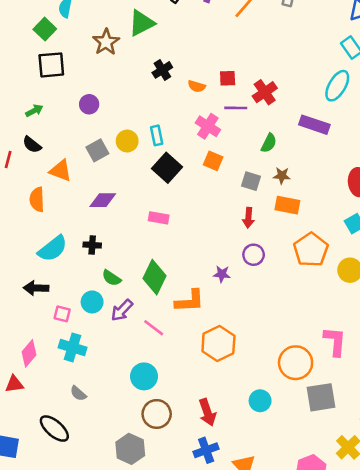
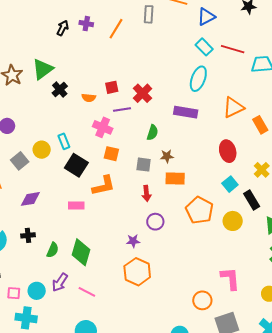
green triangle: (141, 23) -> (43, 69), moved
green semicircle: (111, 278) -> (53, 250), moved, turned -91
orange L-shape: (190, 301) -> (103, 186), moved
cyan circle: (92, 302) -> (37, 291), moved
orange hexagon: (218, 343) -> (137, 272), moved
orange circle: (296, 363) -> (202, 300), size x0.7

